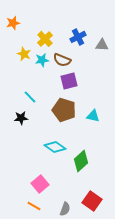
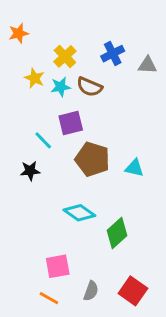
purple square: (69, 81) -> (71, 123), moved
pink square: (40, 184) -> (58, 266), turned 30
gray semicircle: (65, 209) -> (91, 291), moved

